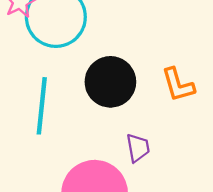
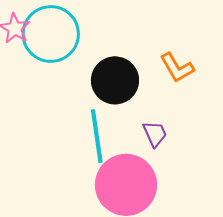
cyan line: (42, 106) -> (97, 136), moved

